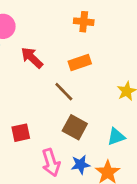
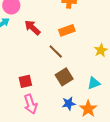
brown square: (75, 127) -> (64, 77), turned 30
pink arrow: (51, 163) -> (30, 104), moved

